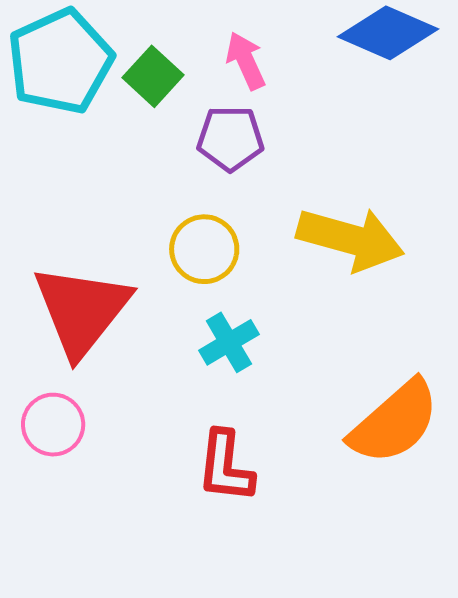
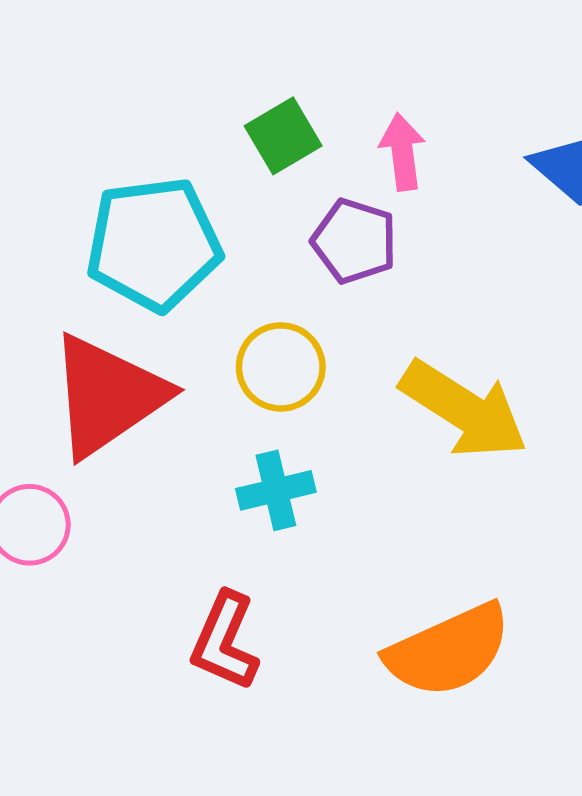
cyan pentagon: (60, 61) -> (154, 244), moved

